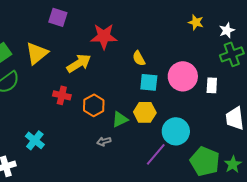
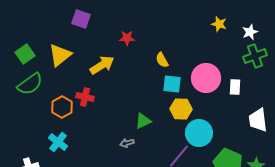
red star: (104, 36) -> (127, 38), size x0.6
orange hexagon: (94, 105) -> (62, 107), moved
yellow hexagon: (145, 112) -> (181, 109), moved

